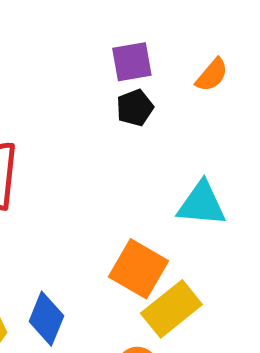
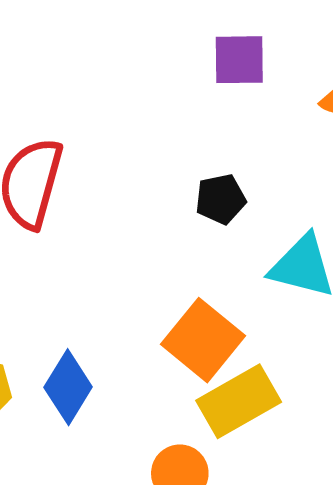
black pentagon: (135, 108) -> (221, 199), moved

